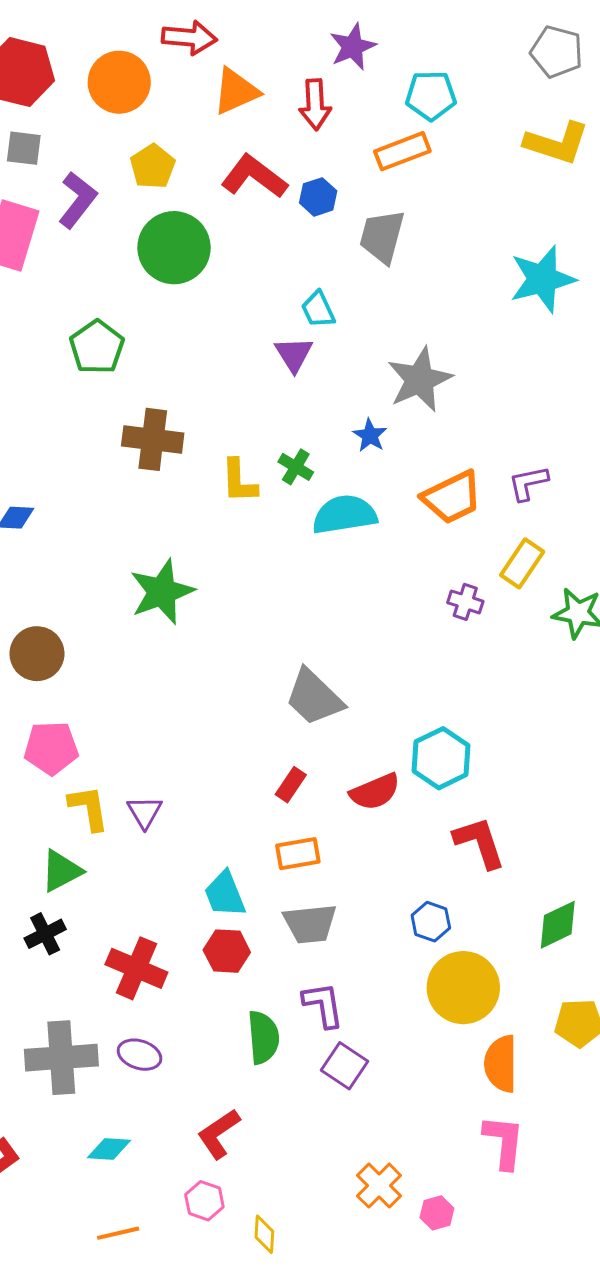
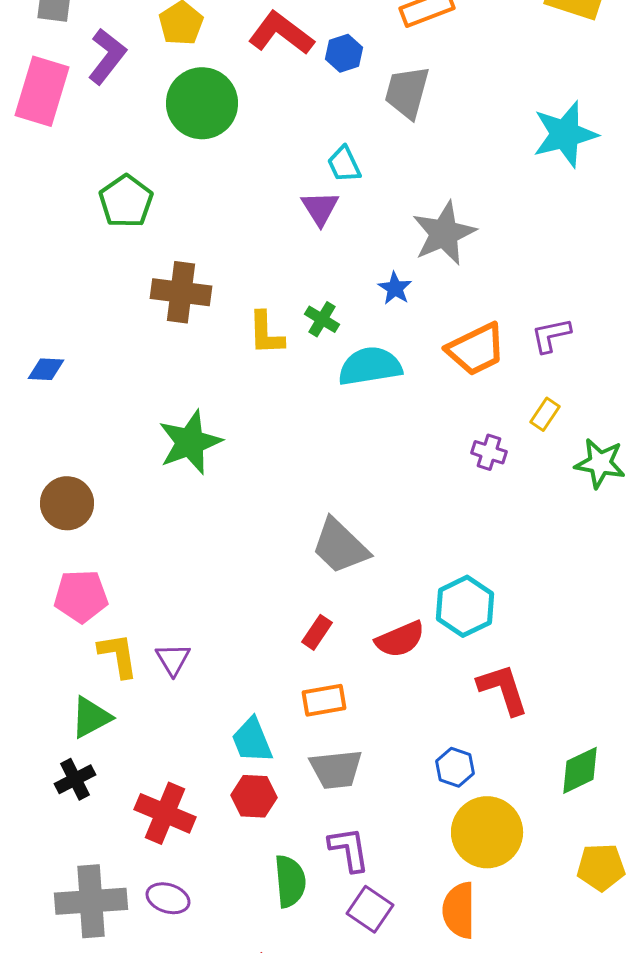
yellow rectangle: (522, 563) -> (545, 414), size x0.7
orange semicircle: (501, 1064) -> (459, 910), moved

